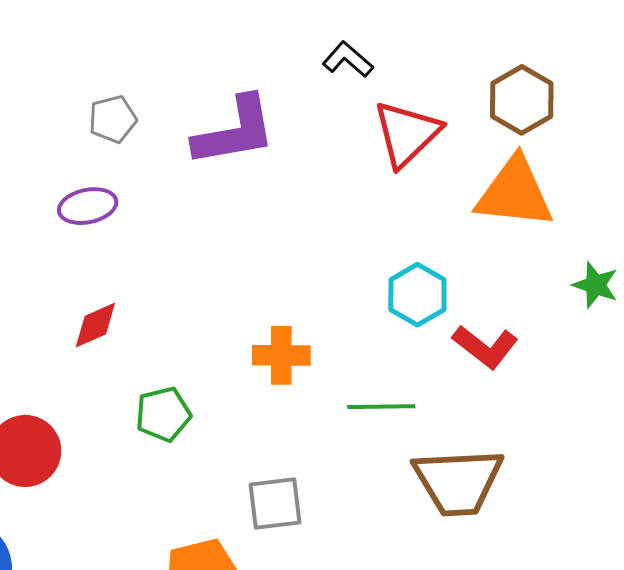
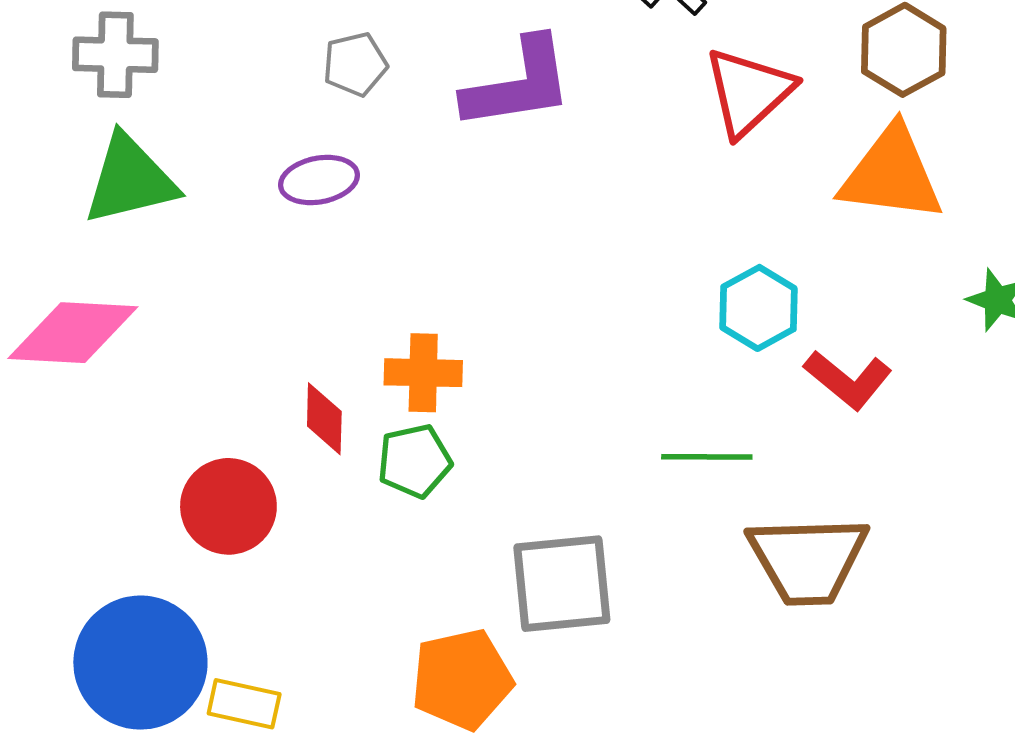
red diamond: (95, 325) -> (324, 419), moved, turned -66
orange cross: (281, 355) -> (423, 373), moved
gray square: (275, 503) -> (562, 584), size x1.4

